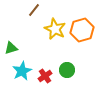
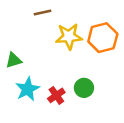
brown line: (34, 10) -> (43, 13), turned 40
yellow star: (55, 29) -> (69, 36), turned -30

